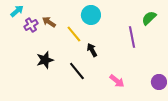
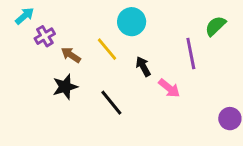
brown arrow: (49, 22) -> (71, 55), moved
black arrow: (92, 50) -> (143, 66), moved
pink arrow: (117, 81) -> (169, 88), moved

